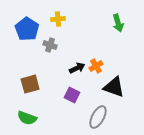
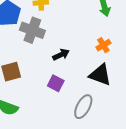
gray cross: (50, 45) -> (32, 30), size x1.6
orange cross: (96, 66) -> (103, 45), moved

